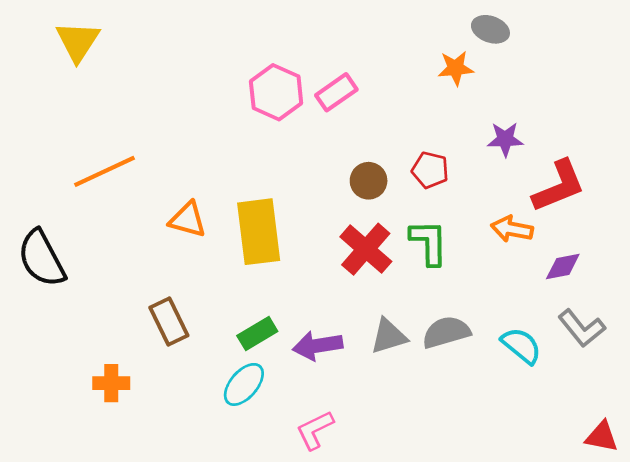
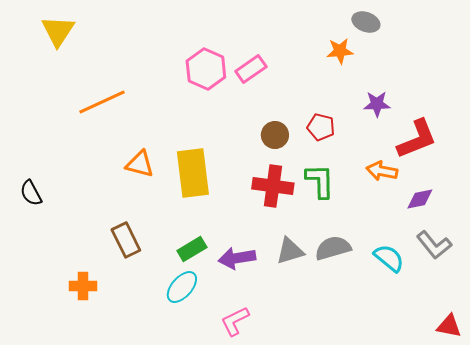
orange line: (105, 171) -> (102, 102), moved
red cross: (366, 249) -> (273, 186), turned -33
black semicircle: (42, 258) -> (31, 193), size x0.6

